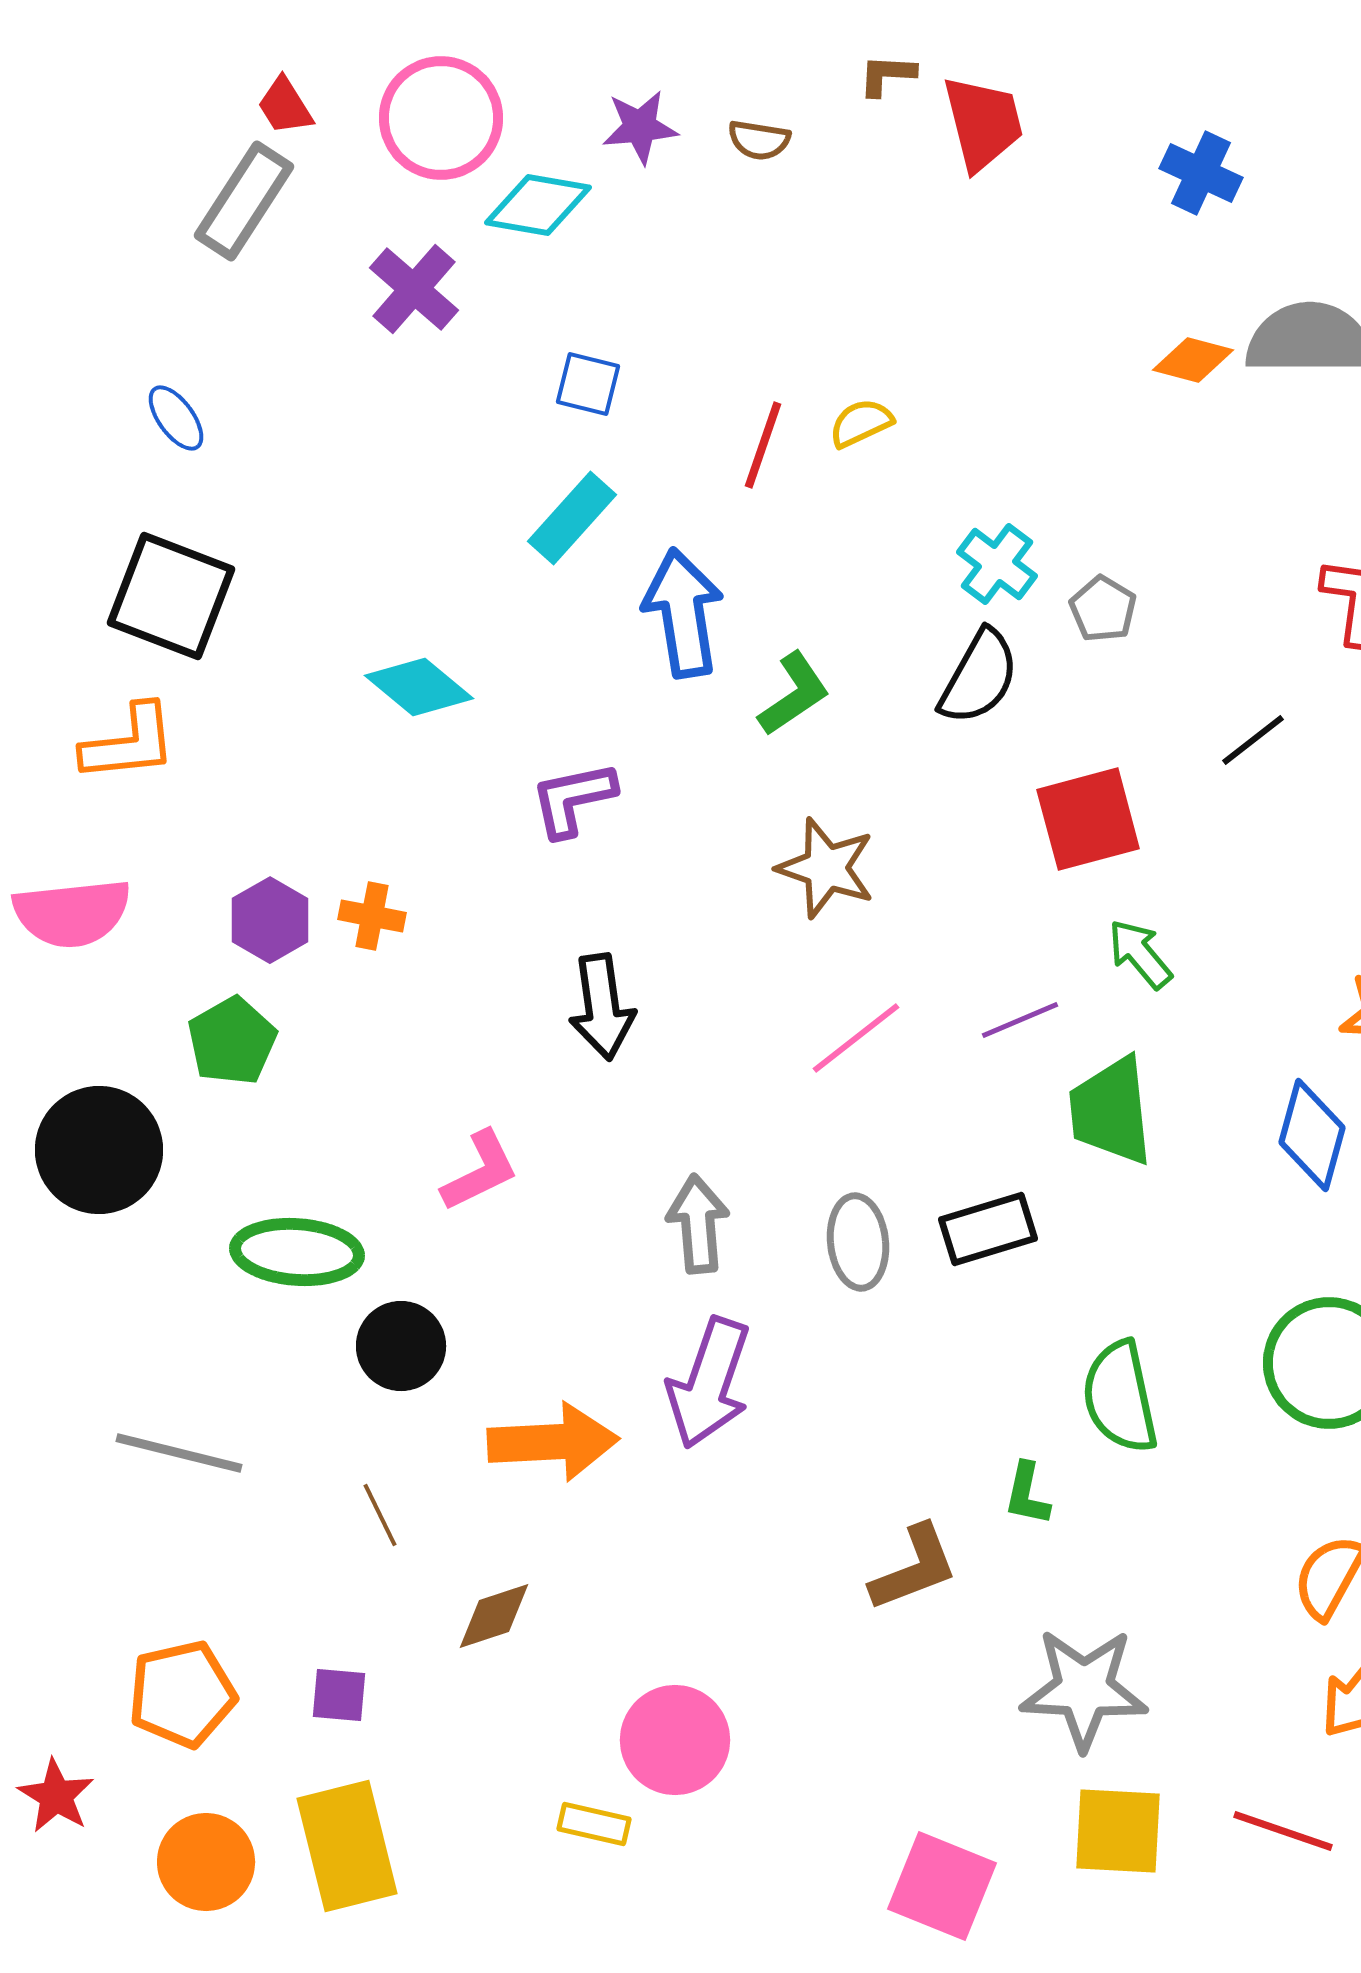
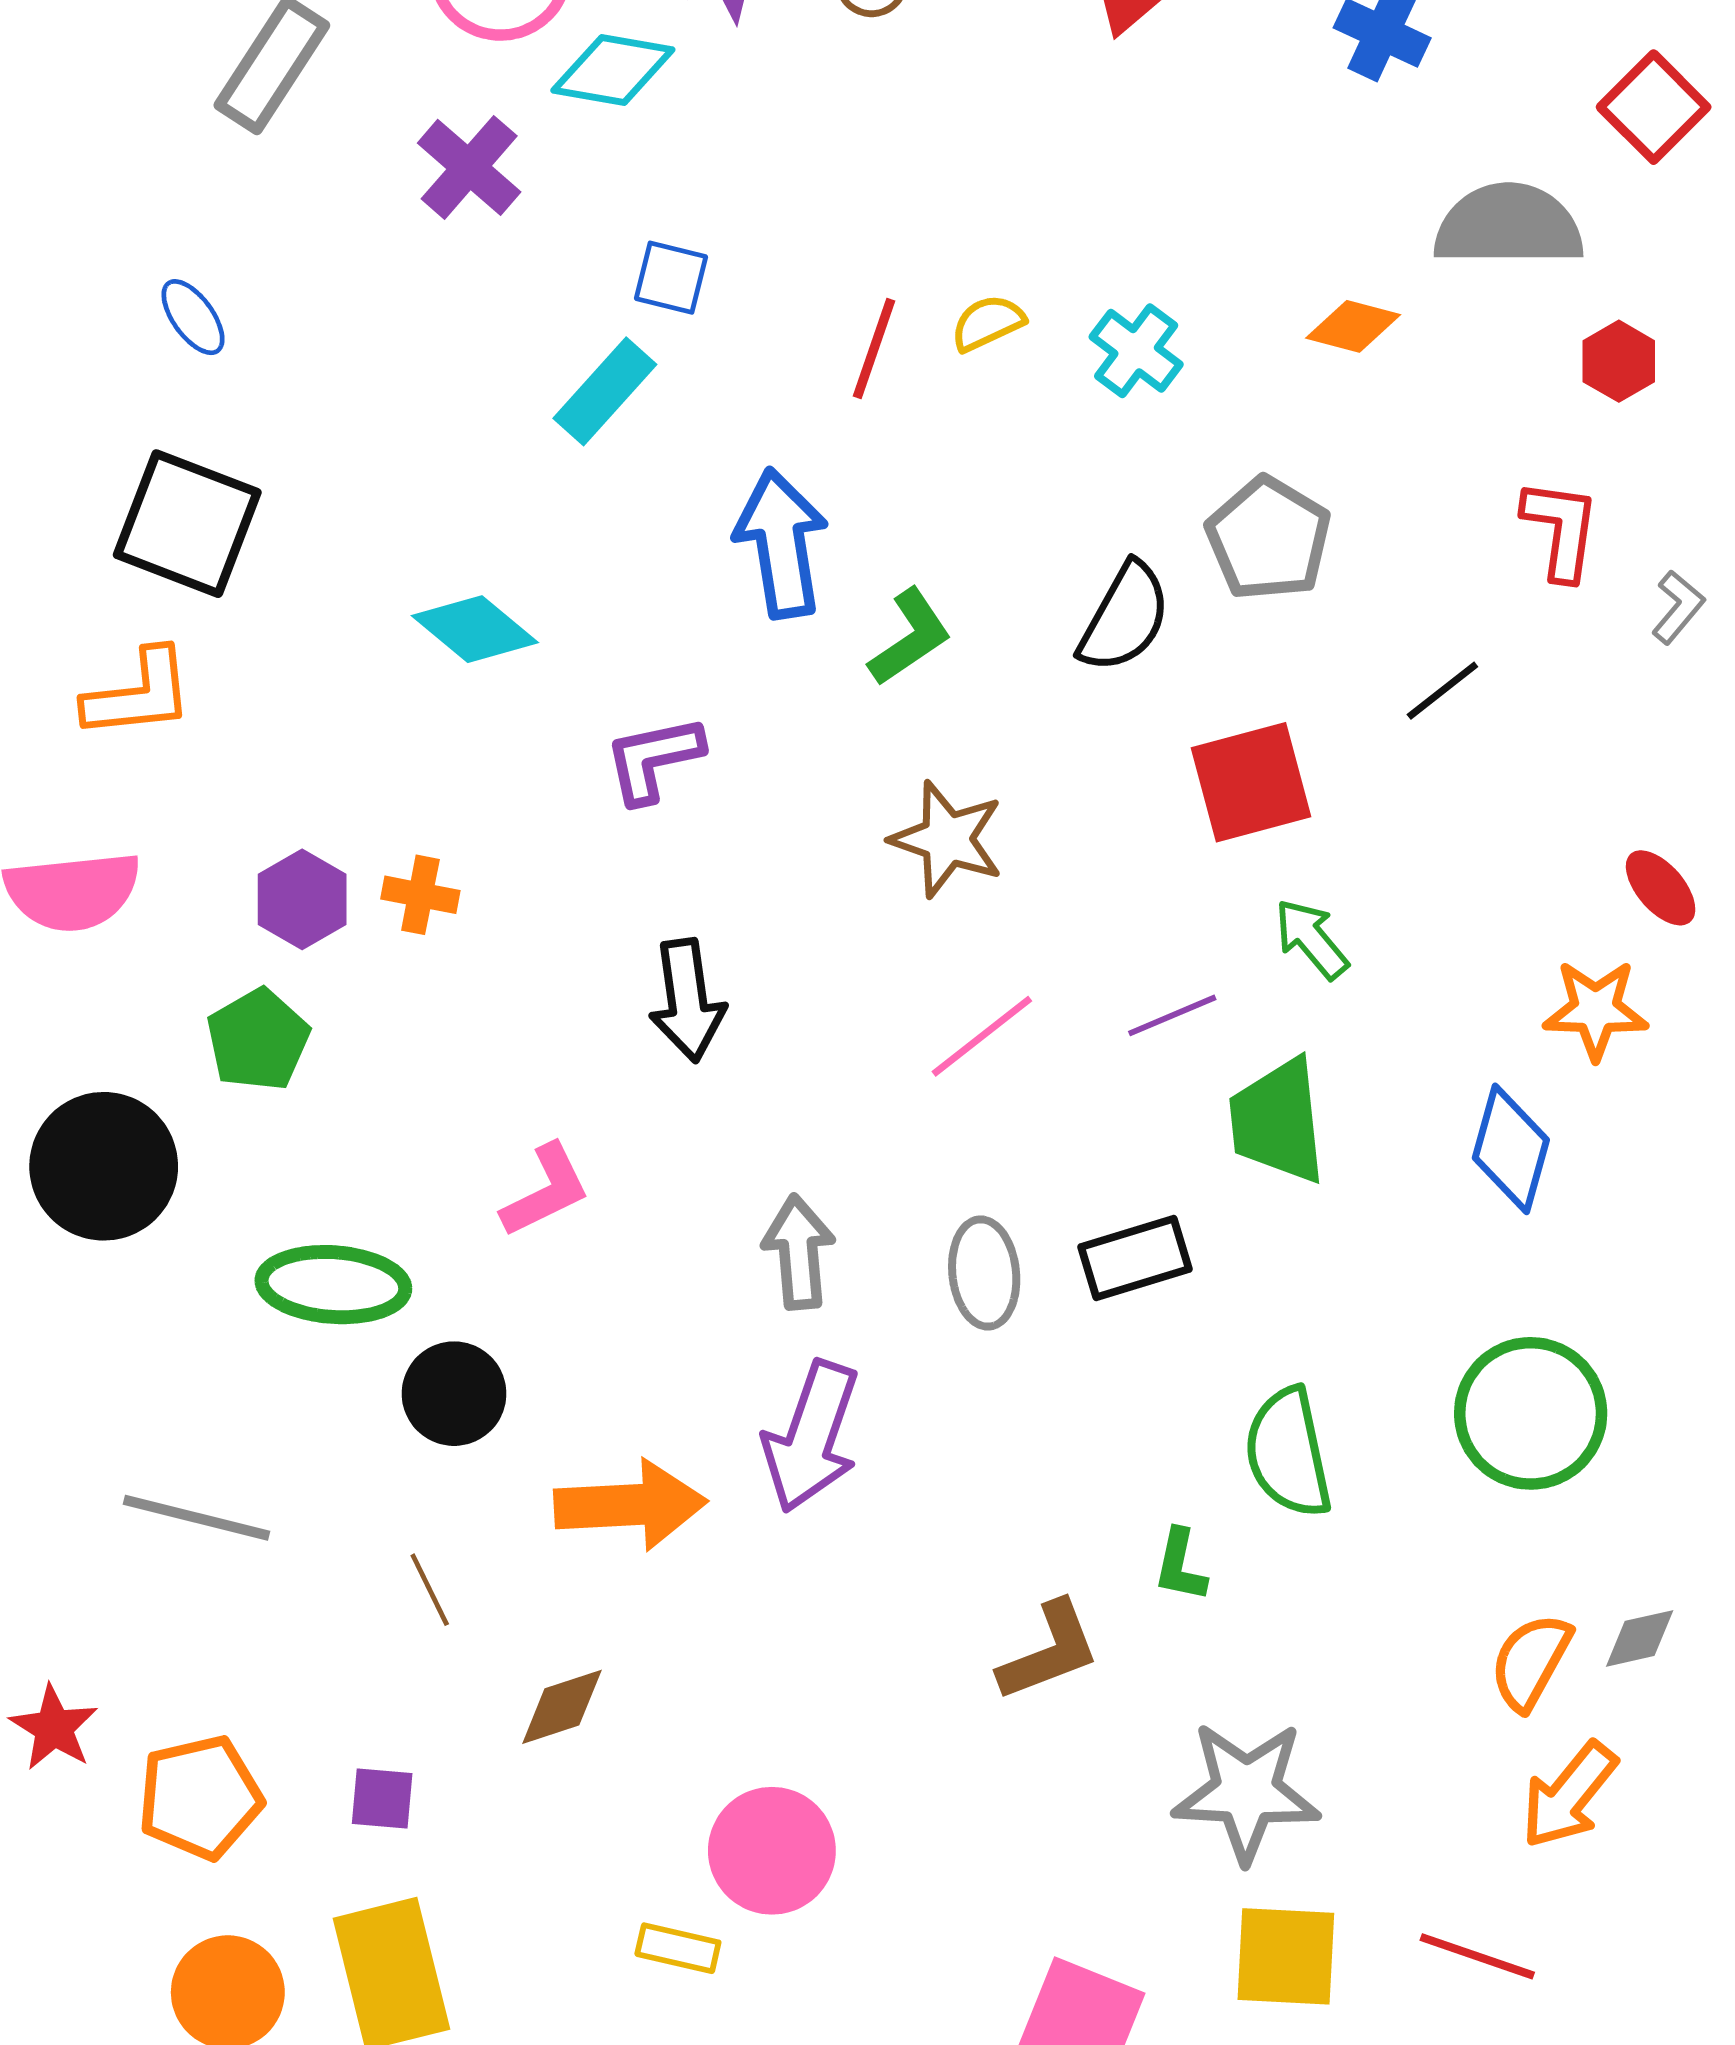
orange diamond: (1193, 360) -> (1353, 326), moved
cyan rectangle: (572, 518) -> (605, 391), moved
cyan cross: (997, 564) -> (1136, 351), moved
gray pentagon: (1103, 609) -> (1268, 539), size x1.6
red star: (56, 1796) -> (54, 1728), moved

